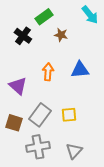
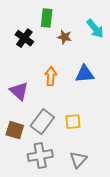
cyan arrow: (90, 15) -> (95, 29), moved
green rectangle: (44, 17) -> (47, 18), turned -48

